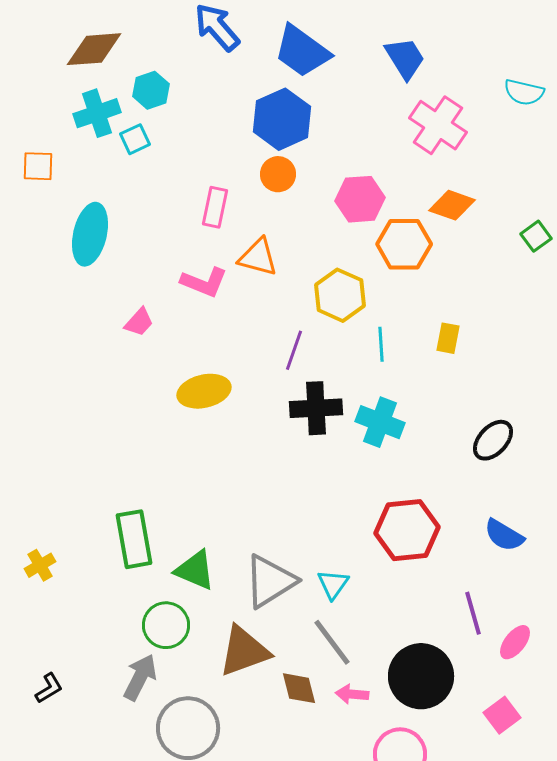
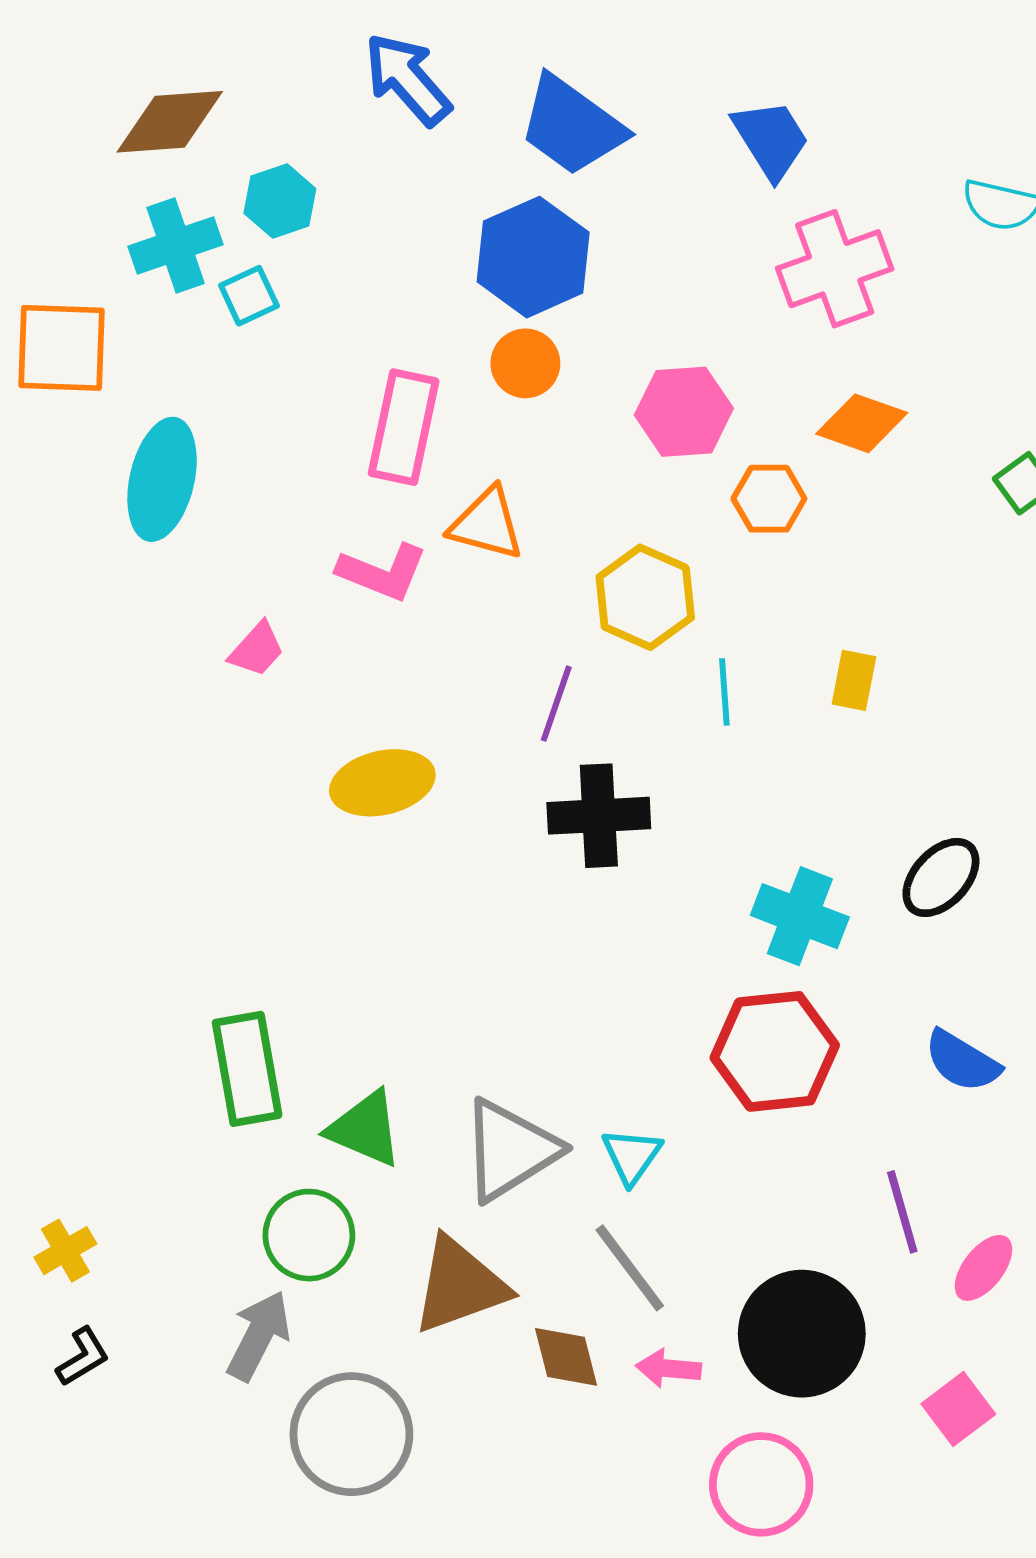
pink cross: (438, 125) -> (835, 269), turned 36
orange square: (38, 166) -> (62, 348), size x1.6
pink rectangle: (215, 207) -> (404, 427), size x1.4
orange hexagon: (404, 244) -> (769, 499), size x0.7
cyan cross: (380, 422) -> (800, 916), moved
yellow cross: (40, 565) -> (65, 1251), moved

